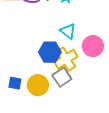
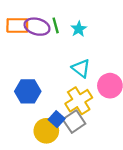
blue hexagon: (50, 52) -> (28, 91), moved
blue square: (15, 83) -> (57, 119), moved, turned 32

